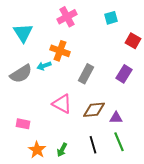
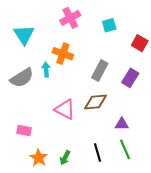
cyan square: (111, 18) -> (109, 25), moved
cyan arrow: (44, 66) -> (46, 69), turned 104
gray rectangle: (86, 74) -> (100, 70), moved
brown diamond: (94, 110) -> (95, 102), moved

